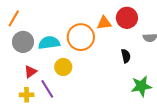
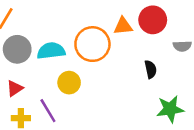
red triangle: (30, 72) -> (15, 88), moved

